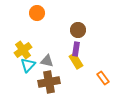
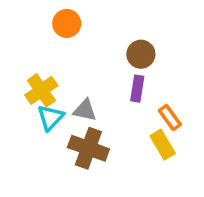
yellow rectangle: (76, 61) -> (163, 145), moved
orange rectangle: (103, 78) -> (170, 117), moved
brown cross: (49, 82) -> (88, 148), turned 30

